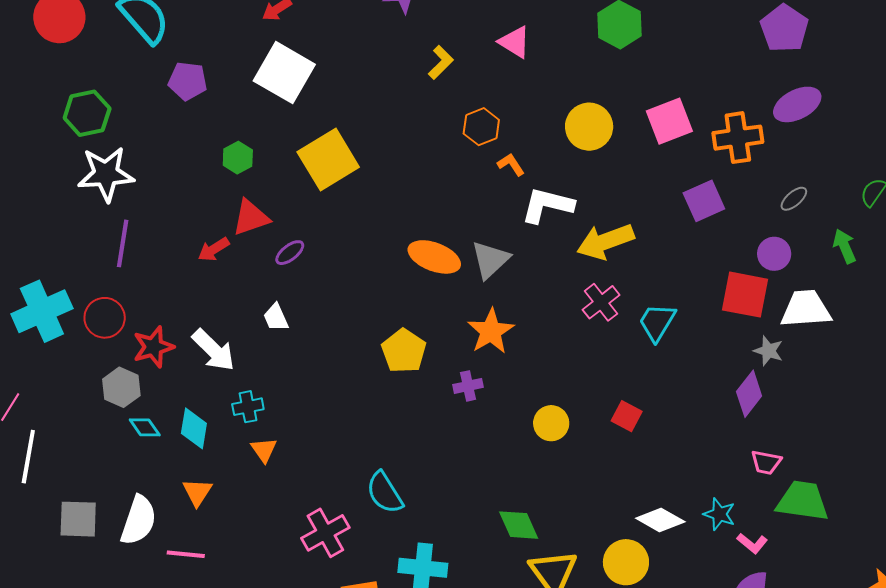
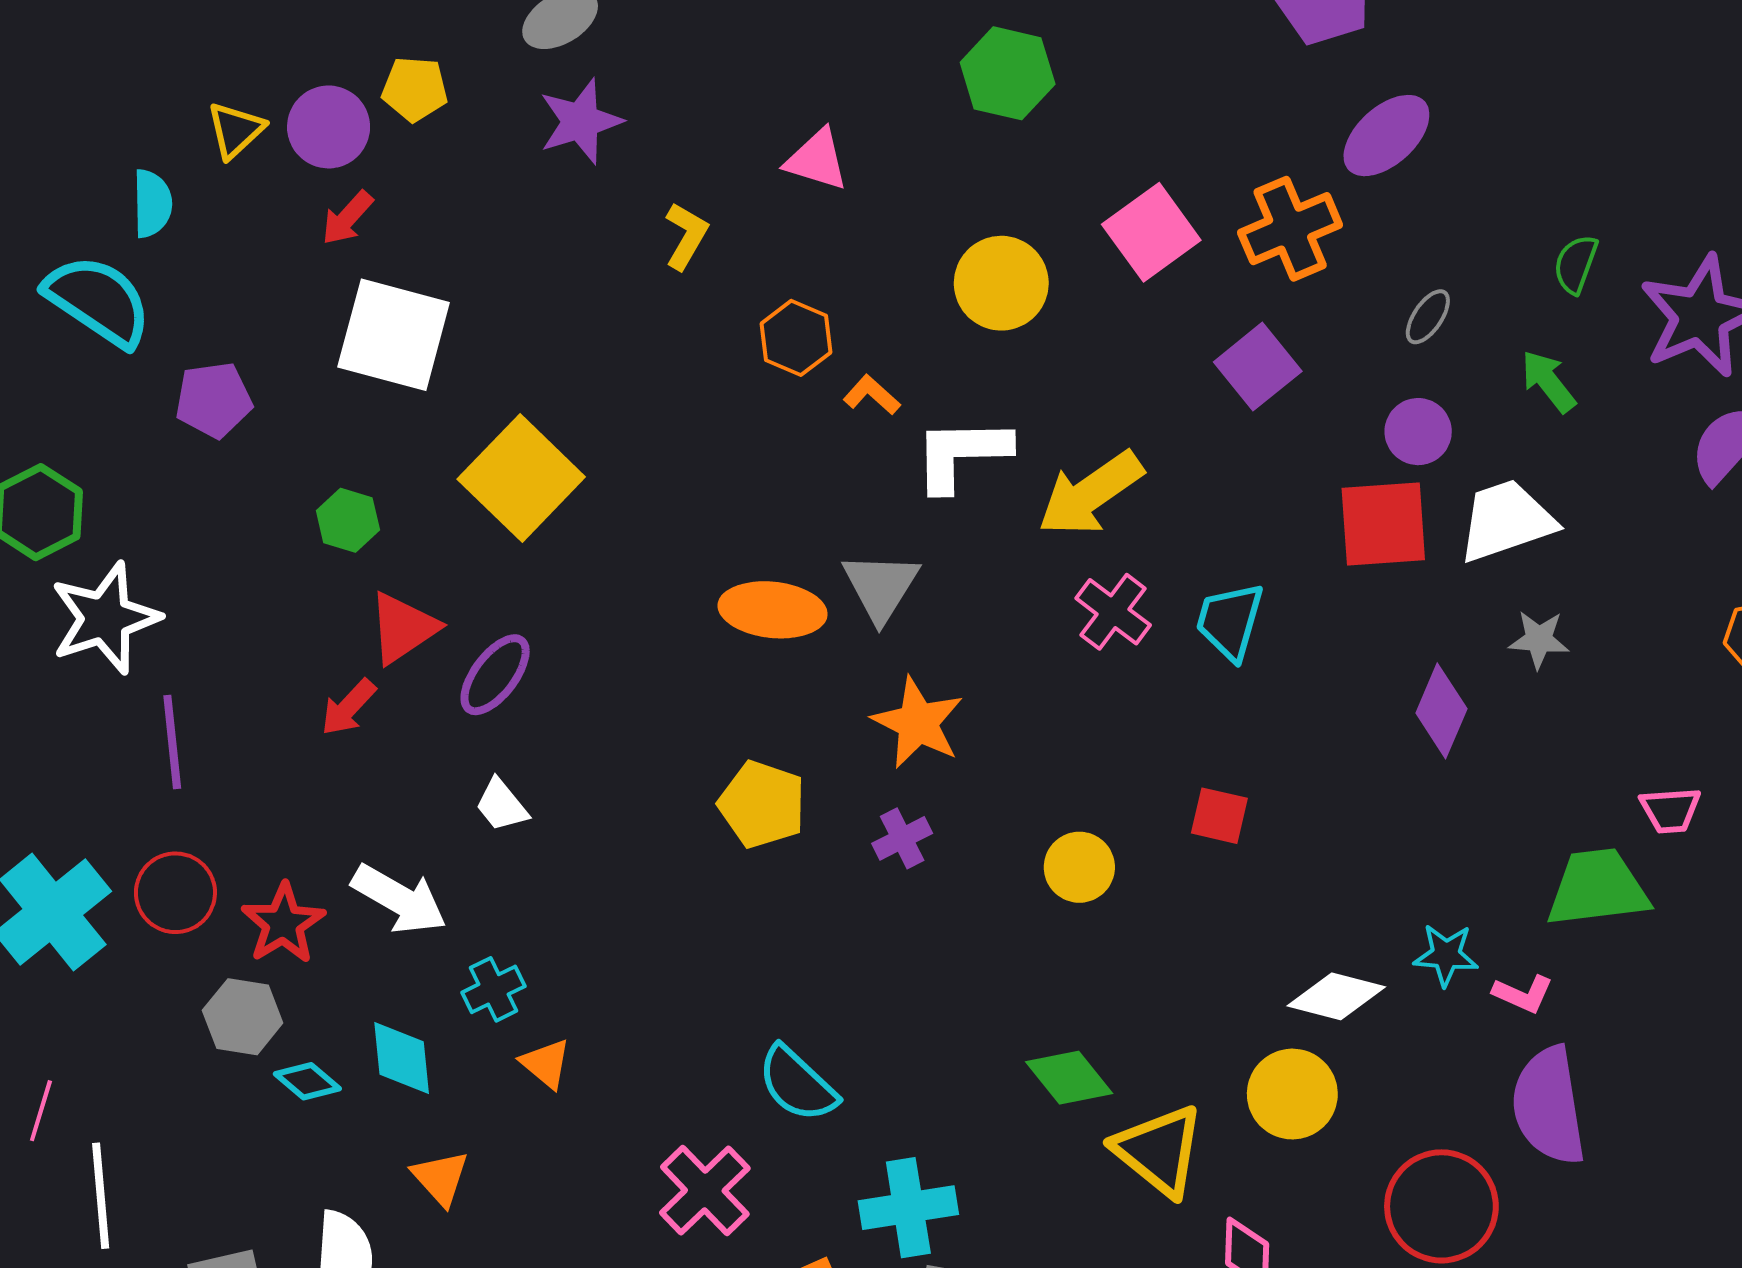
purple ellipse: (290, 253) -> (495, 675), size x1.4
gray star: (768, 351) -> (1539, 639), moved
pink trapezoid: (766, 462) -> (1670, 810), moved

